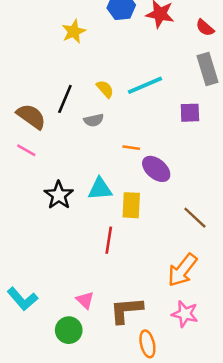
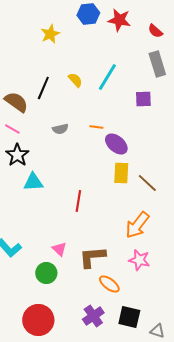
cyan line: (145, 85) -> (107, 77), turned -36
gray semicircle: (94, 120) -> (60, 129), moved
cyan triangle: (100, 189) -> (33, 182), moved
black star: (59, 195) -> (17, 155), moved
yellow rectangle: (131, 205) -> (121, 173), moved
orange ellipse: (147, 344) -> (109, 284), turned -40

